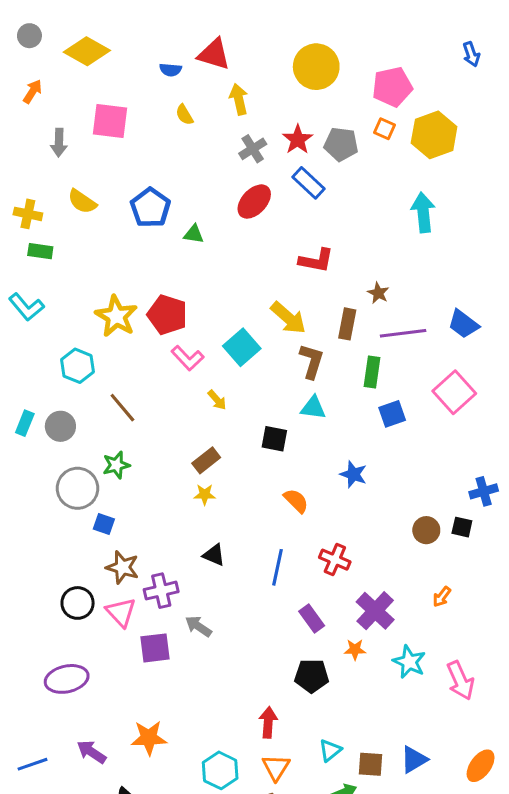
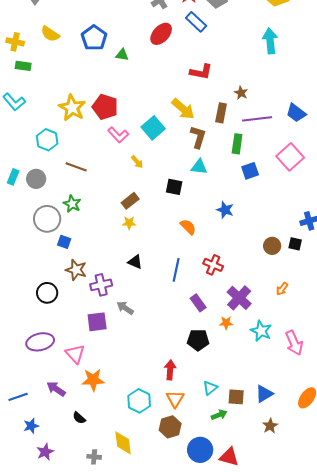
brown line: (122, 408) -> (76, 167), turned -30
green star: (116, 465) -> (72, 204), turned -30
pink triangle: (121, 612) -> (75, 354), moved

